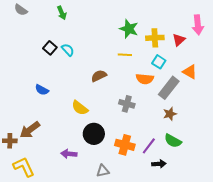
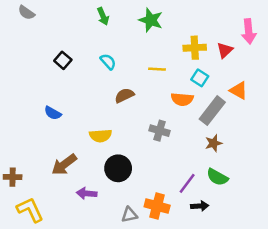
green arrow: (62, 13) -> (103, 16), moved
green star: (129, 29) -> (151, 20), moved
cyan semicircle: (68, 50) -> (108, 62), moved
yellow semicircle: (80, 108) -> (100, 136), turned -42
brown arrow: (30, 130) -> (64, 165), moved
orange cross: (125, 145) -> (157, 206), moved

